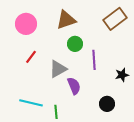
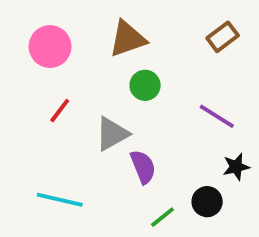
brown rectangle: (115, 19) -> (223, 37), size x0.7
purple line: (94, 60) -> (217, 116), moved, turned -54
black star: (122, 75) -> (236, 167), moved
green line: (56, 112) -> (162, 217), moved, turned 56

